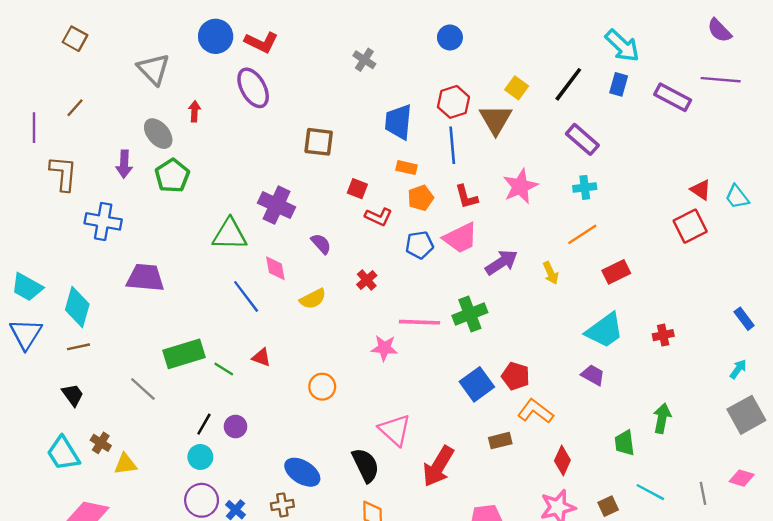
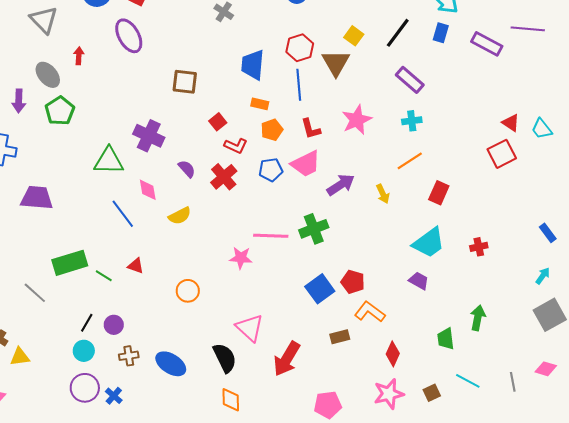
red square: (357, 189) -> (218, 122), turned 30
red rectangle: (616, 272) -> (439, 193), turned -40
red cross: (367, 280) -> (224, 177), moved, size x1.5
brown cross: (282, 505) -> (129, 356), moved

